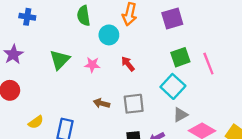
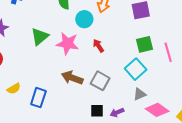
pink star: (92, 65) -> (67, 44), size x1.6
brown arrow: (101, 103) -> (72, 78), size x1.5
gray square: (134, 104) -> (100, 81), turned 30

